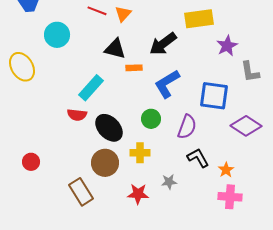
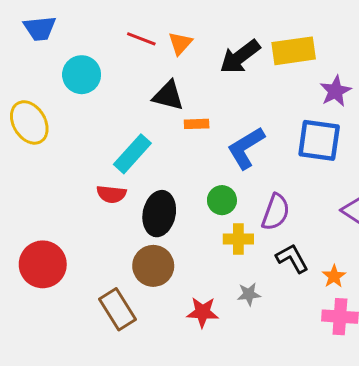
black arrow: (163, 44) -> (240, 57), moved
blue square: (214, 96) -> (319, 140), moved
black ellipse: (109, 128) -> (159, 214), turned 56
yellow cross: (140, 153) -> (238, 239), moved
red circle: (31, 162) -> (43, 264), size x1.8

